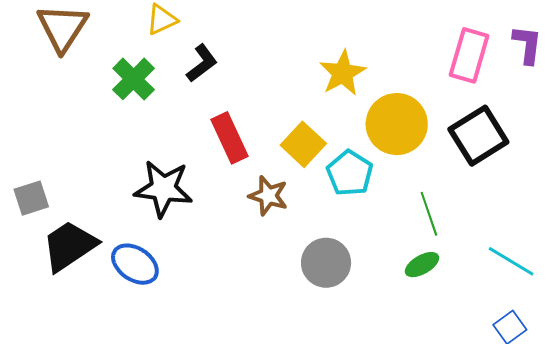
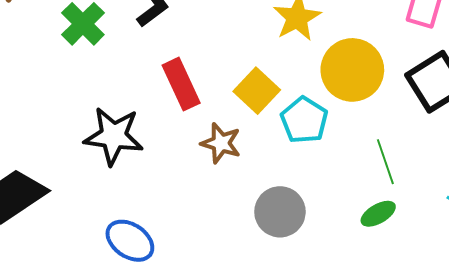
blue ellipse: (135, 264) -> (130, 241), moved

